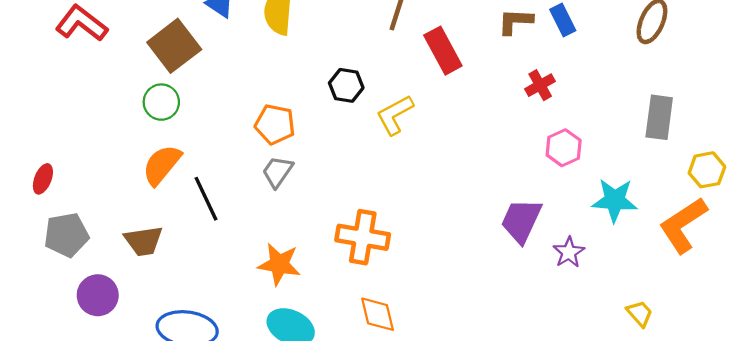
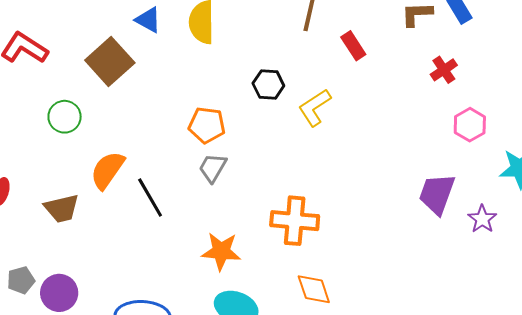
red rectangle: (443, 51) -> (353, 46), size x0.7
green circle: (161, 102) -> (65, 117), moved
gray pentagon: (66, 235) -> (21, 280), moved, size x0.7
brown trapezoid: (144, 241) -> (62, 208), moved

